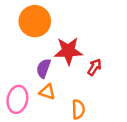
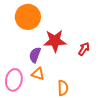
red arrow: (94, 67) -> (84, 49), moved

